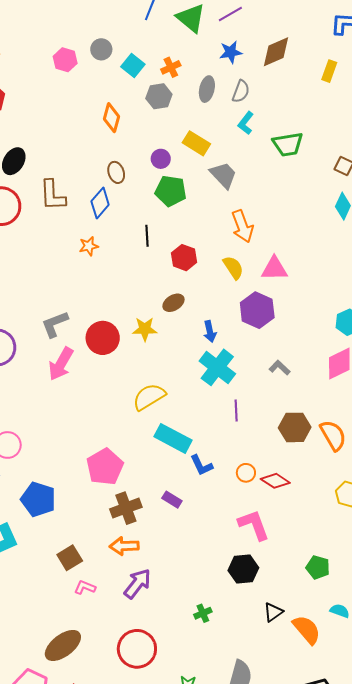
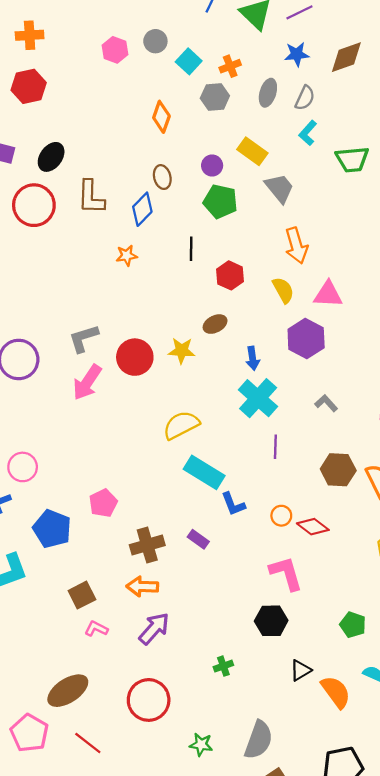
pink pentagon: (105, 467) -> (103, 503), moved, size x0.7

